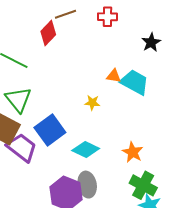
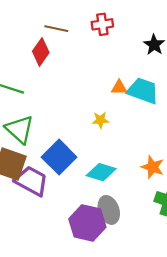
brown line: (66, 14) -> (56, 29), turned 40

